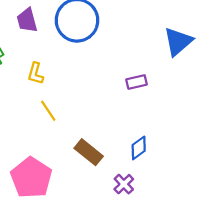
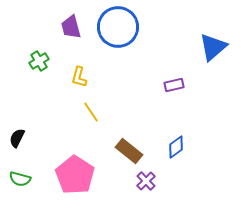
purple cross: (124, 184) -> (146, 181), moved

